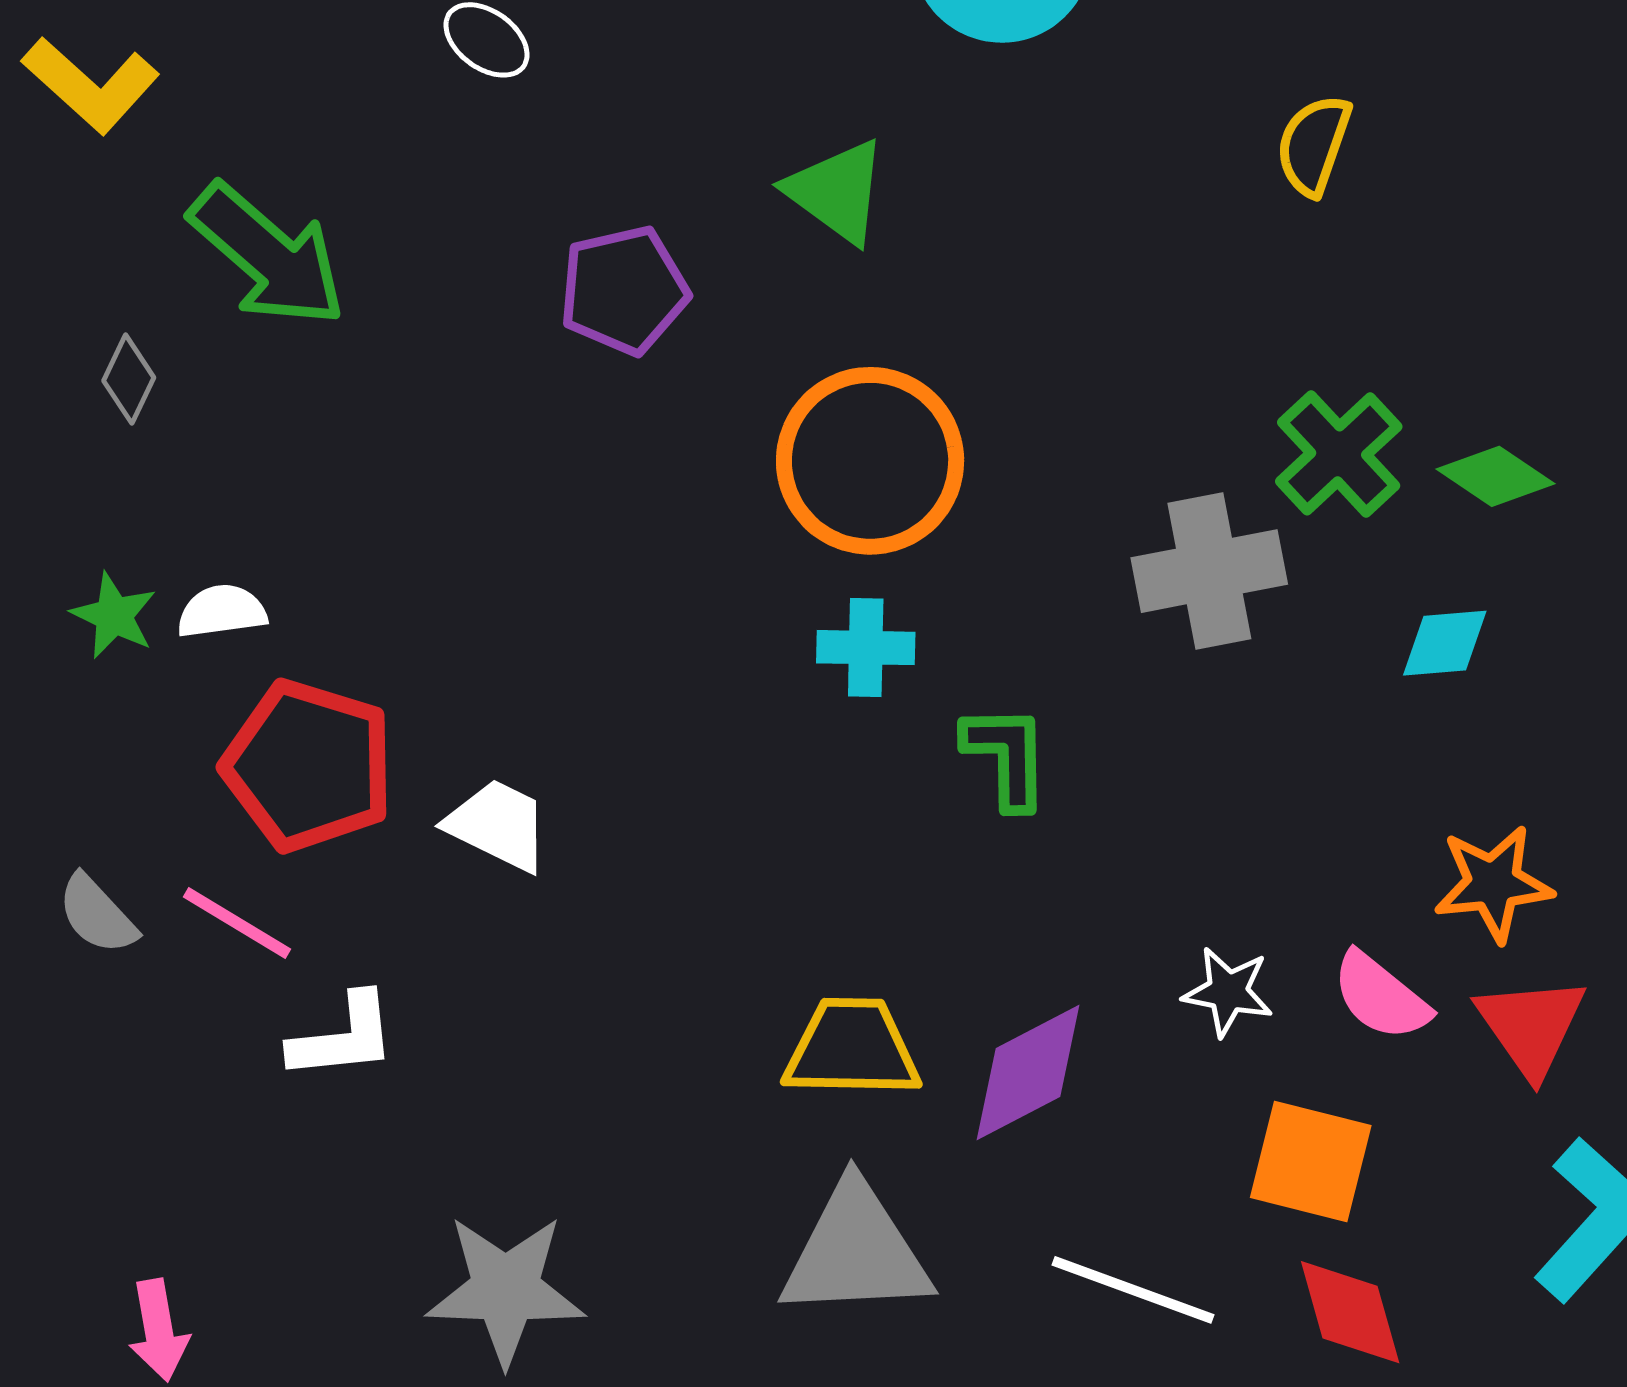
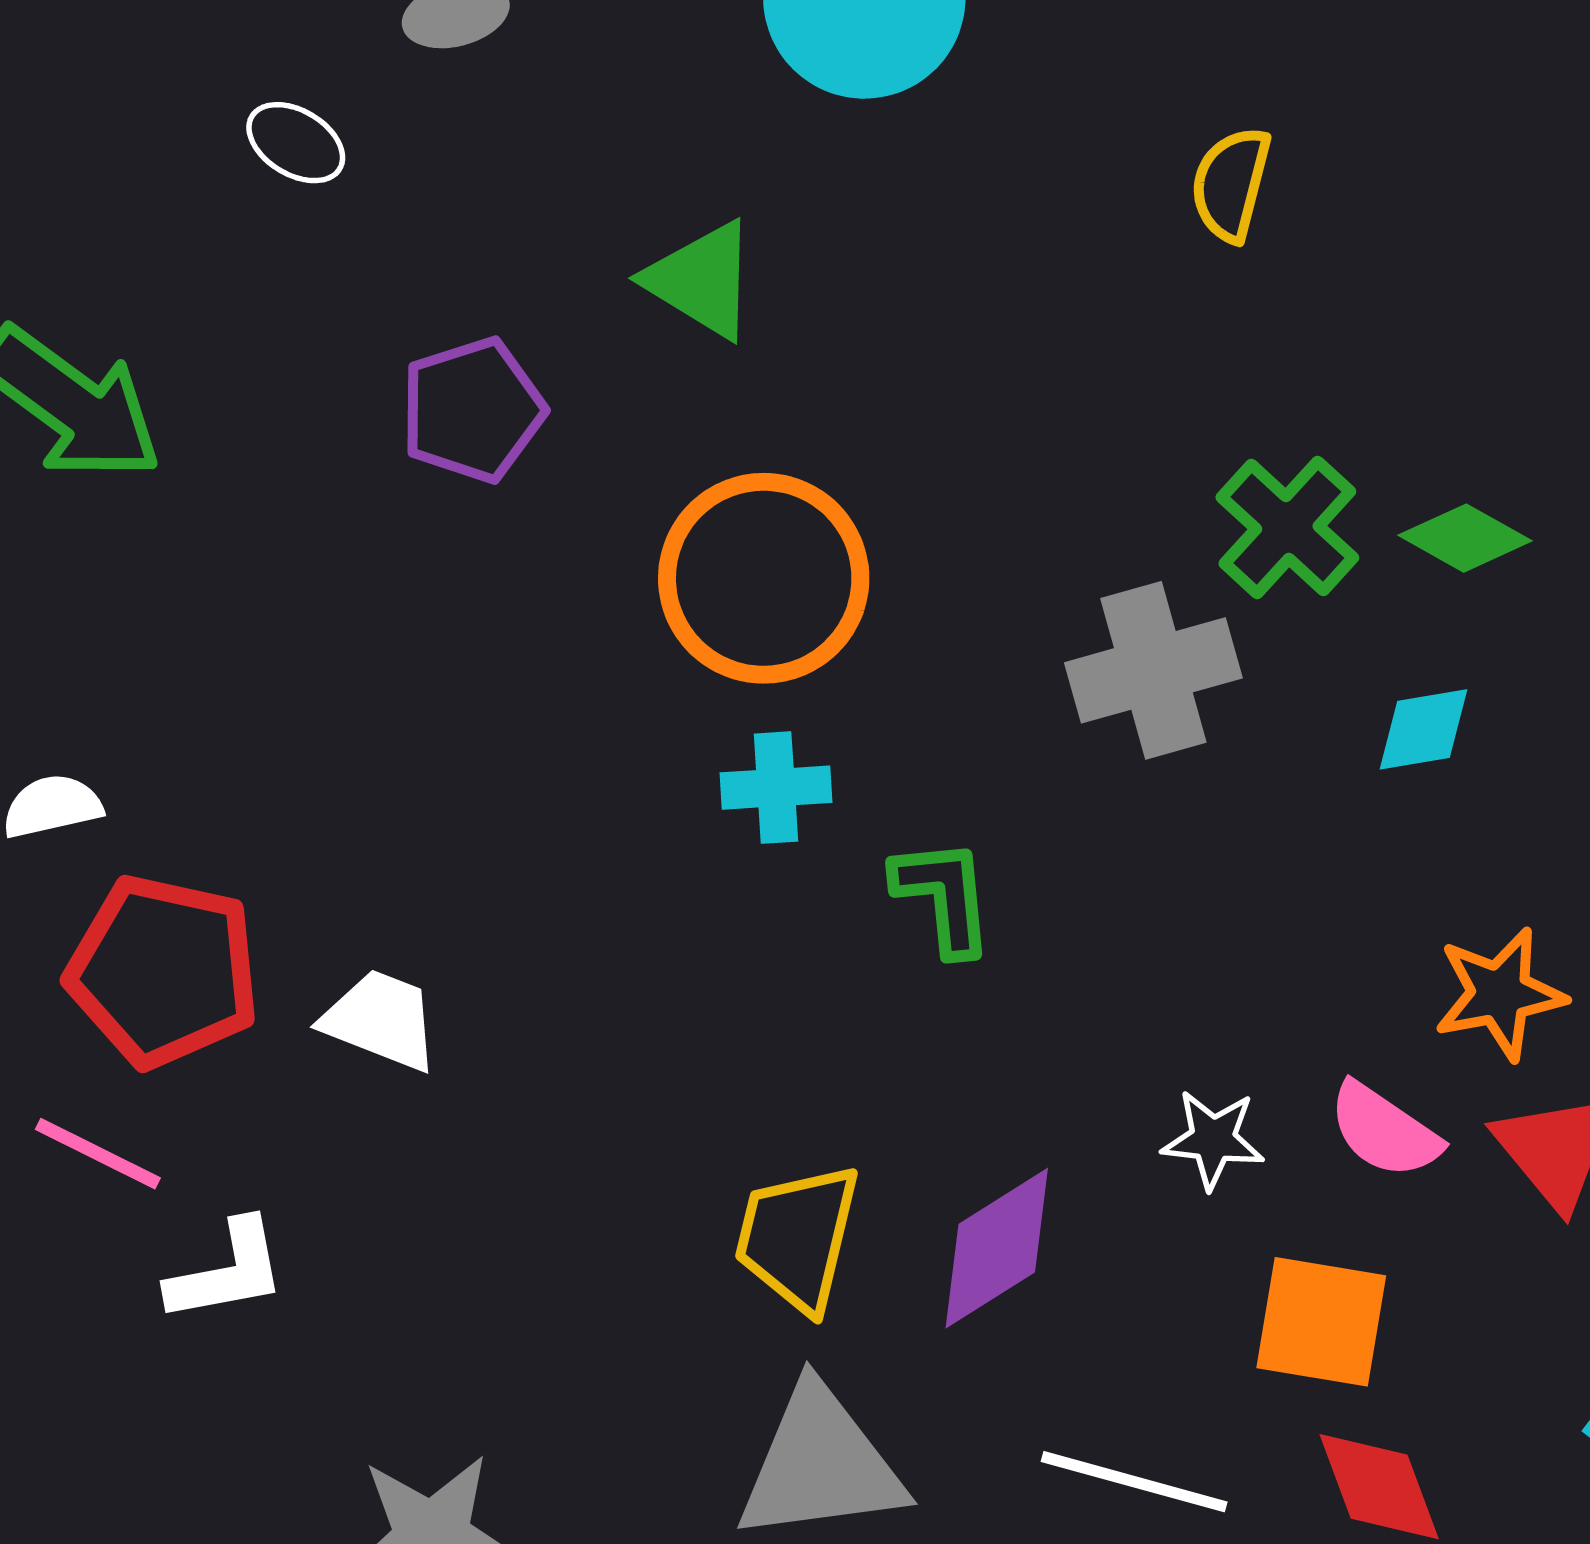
yellow trapezoid: (852, 1048) -> (797, 1237), turned -73

